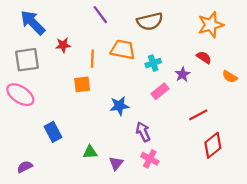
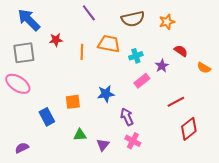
orange star: (211, 25) -> (167, 22), moved, size x0.7
orange square: (82, 84) -> (73, 102), moved

